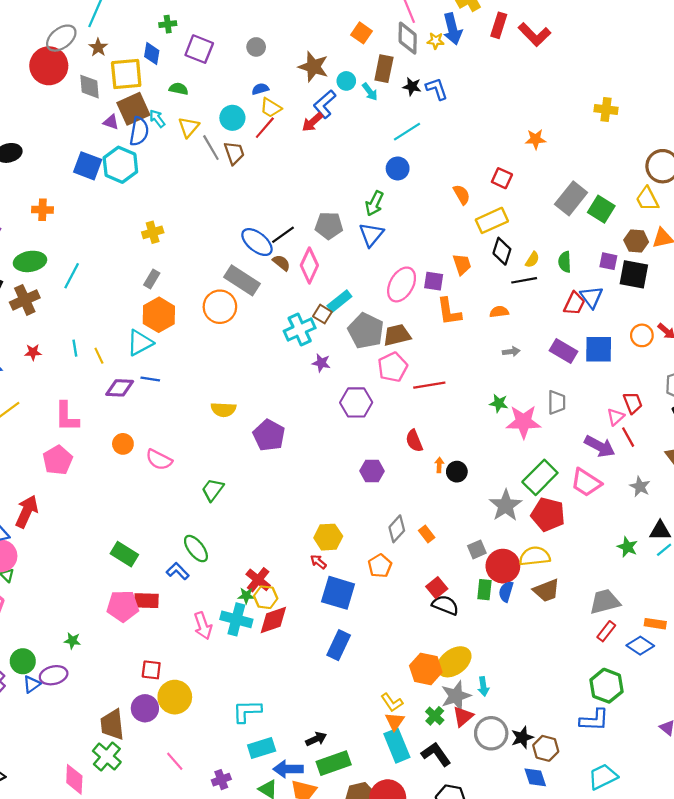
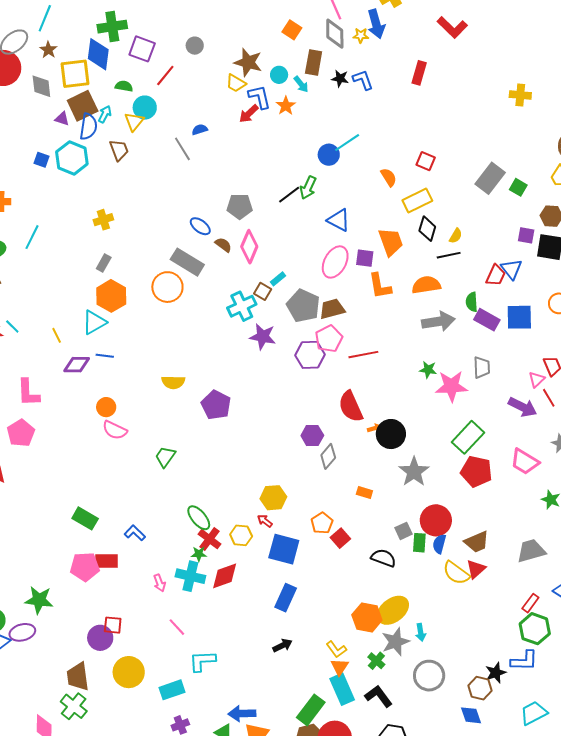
green cross: (168, 24) -> (112, 27), size x1.8
red rectangle: (499, 25) -> (419, 73), moved
blue diamond: (152, 54) -> (98, 54), size x1.5
blue semicircle: (260, 89) -> (200, 130), moved
blue L-shape: (325, 104) -> (260, 97), turned 120
yellow trapezoid: (271, 108) -> (236, 83), moved
cyan circle: (232, 118) -> (145, 108), moved
cyan arrow: (157, 119) -> (105, 114), turned 66
red line: (265, 128) -> (165, 76), moved
cyan line: (407, 132) -> (347, 143), moved
orange star: (536, 139) -> (286, 106), moved, turned -30
gray line: (211, 148) -> (182, 149), moved
brown trapezoid: (234, 153) -> (119, 150), moved
blue square: (88, 166) -> (42, 160), size x0.6
green square: (601, 209) -> (518, 187), size x0.7
gray pentagon: (329, 226) -> (240, 206), moved
black line: (283, 235) -> (289, 195), moved
blue triangle: (371, 235) -> (339, 220), moved, turned -40
blue ellipse: (257, 242) -> (200, 226), size x0.7
green semicircle: (565, 262) -> (472, 302), moved
orange trapezoid: (462, 264) -> (391, 242), size x1.4
cyan line: (72, 276) -> (32, 237), moved
cyan rectangle: (339, 301) -> (278, 279), size x0.7
orange semicircle: (499, 312) -> (426, 285), size x1.6
cyan line: (75, 348) -> (12, 326), moved, turned -35
gray arrow: (511, 352) -> (438, 321), size x2.0
purple star: (321, 363) -> (263, 337), size x1.5
purple hexagon: (356, 402) -> (310, 355), moved
red semicircle: (414, 441) -> (351, 407), size x1.5
orange circle: (123, 444) -> (106, 407), moved
orange arrow: (439, 465) -> (374, 428), turned 72
black circle: (457, 472) -> (391, 434), size x1.5
pink trapezoid: (586, 483) -> (525, 462), moved
gray star: (506, 505) -> (414, 472), moved
gray diamond: (397, 529) -> (328, 456), moved
orange rectangle: (427, 534) -> (364, 492), turned -35
green ellipse: (196, 549) -> (199, 518), moved
gray square: (477, 549) -> (404, 531), moved
yellow semicircle: (535, 556) -> (456, 573), moved, turned -136
red square: (437, 588) -> (340, 538), moved
yellow hexagon: (266, 597) -> (241, 535), moved
pink arrow: (203, 626) -> (159, 583), size x0.7
red rectangle: (606, 631) -> (530, 603), moved
green star: (72, 641) -> (39, 600), size x1.8
yellow circle: (175, 697) -> (129, 672), moved
purple circle: (145, 708) -> (100, 638), moved
red triangle: (463, 716) -> (476, 569), moved
black star: (522, 737) -> (496, 673), moved
black arrow: (316, 739) -> (282, 646), moved
cyan rectangle: (262, 748) -> (172, 690), moved
pink line: (175, 761) -> (177, 627), moved
green rectangle: (334, 763) -> (311, 710), moved, turned -32

